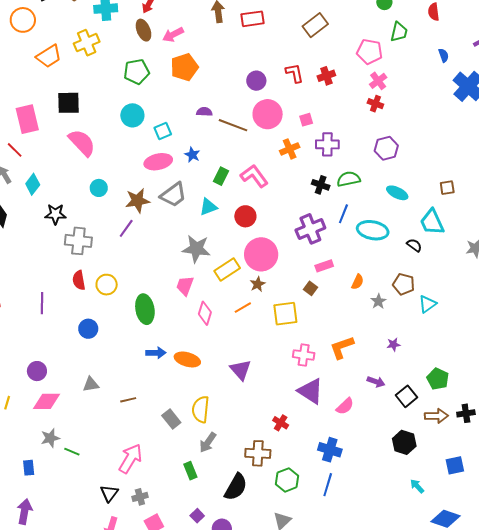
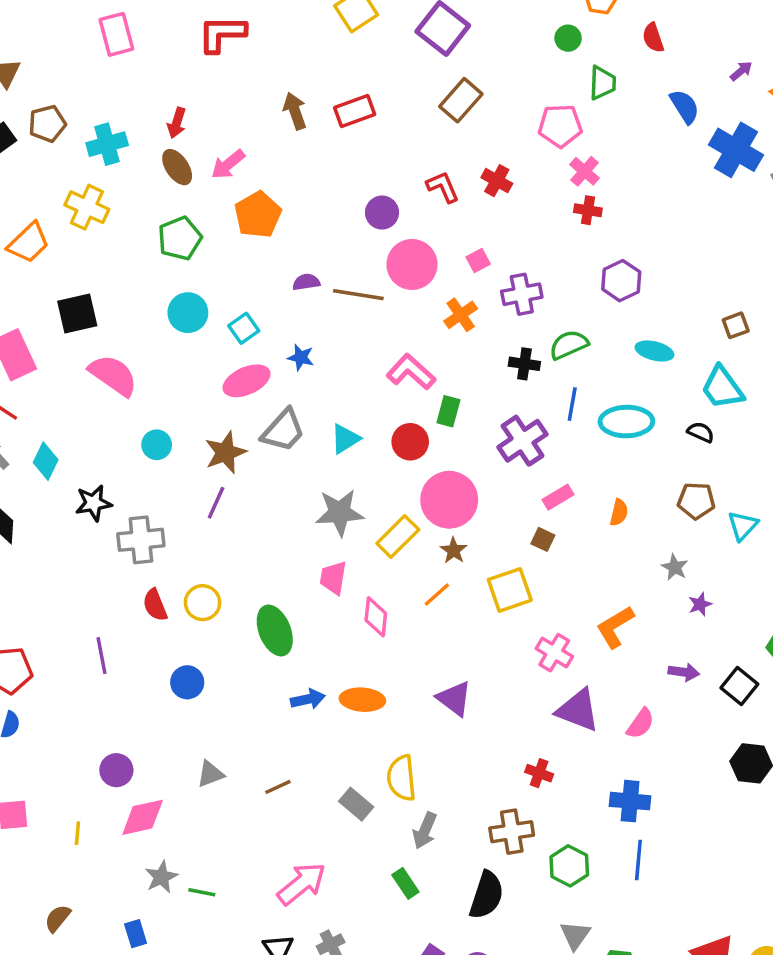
yellow cross: (87, 43) -> (87, 207), turned -30
blue semicircle: (444, 55) -> (685, 107), size x1.5
red cross: (326, 76) -> (497, 181), turned -30
green rectangle: (221, 176) -> (448, 411), moved
gray star: (378, 301) -> (675, 567), moved
pink cross: (304, 355) -> (554, 653), turned 35
pink arrow: (130, 459) -> (302, 884), turned 32

